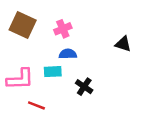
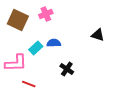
pink cross: (63, 29) -> (46, 14), moved
cyan rectangle: (53, 72) -> (36, 48), moved, turned -40

